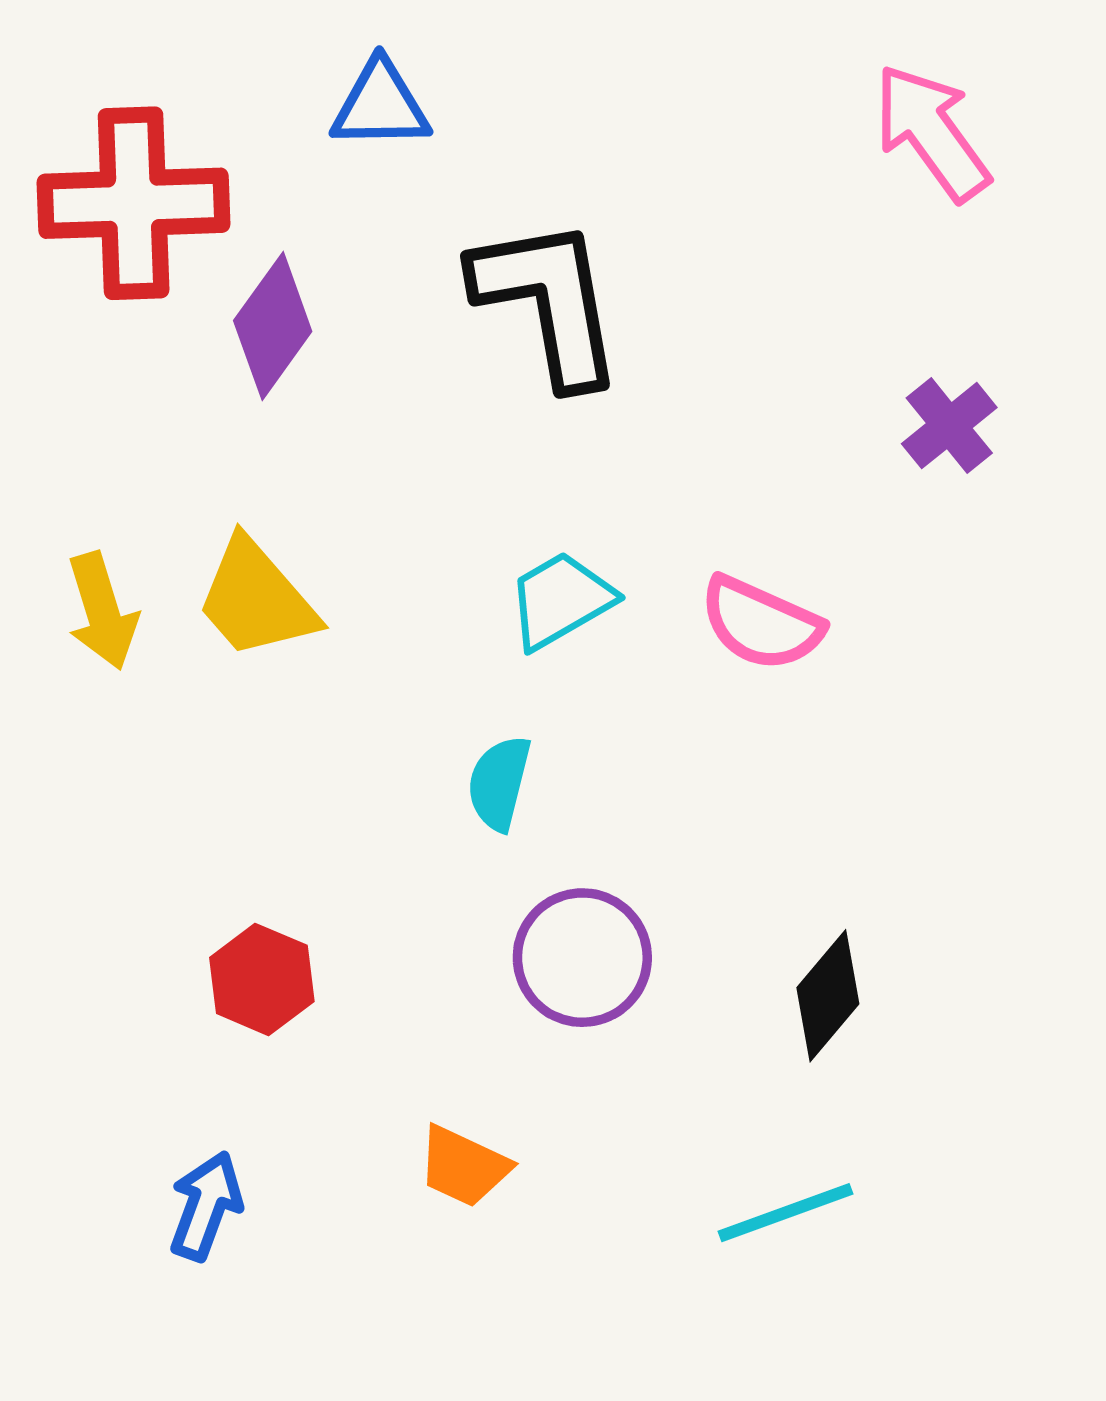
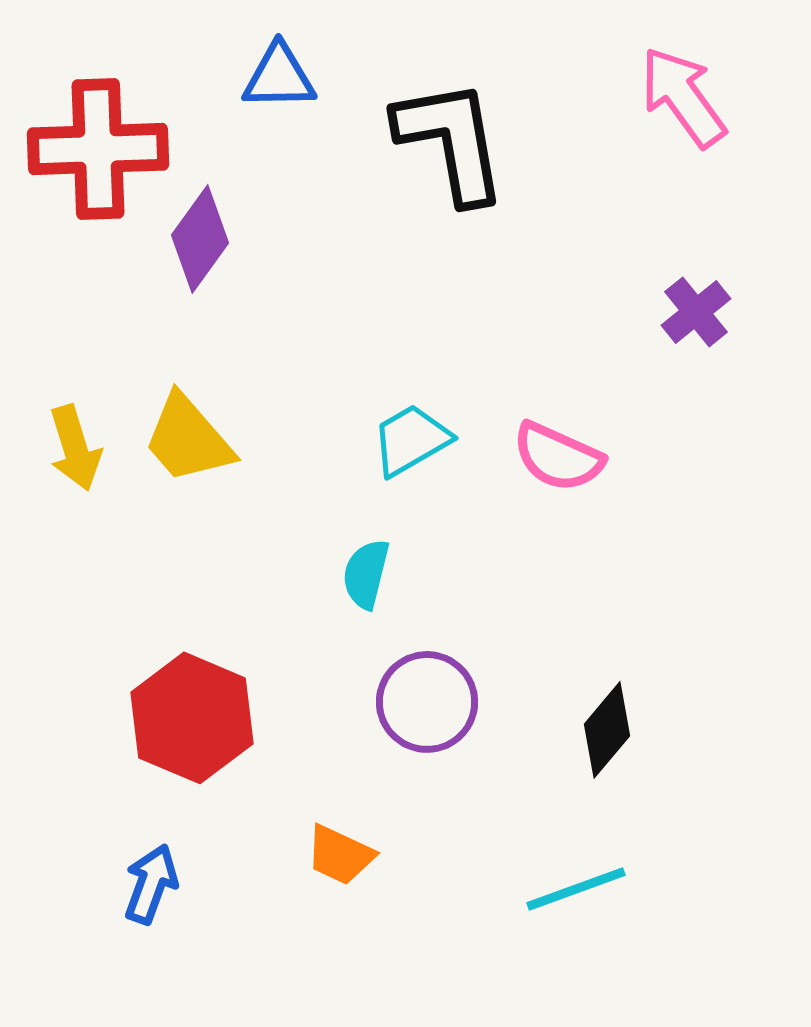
black L-shape: (548, 301) -> (451, 141), moved
red hexagon: (262, 979) -> (192, 718), size x1.6

